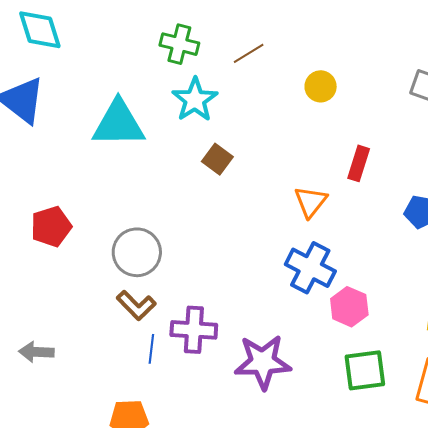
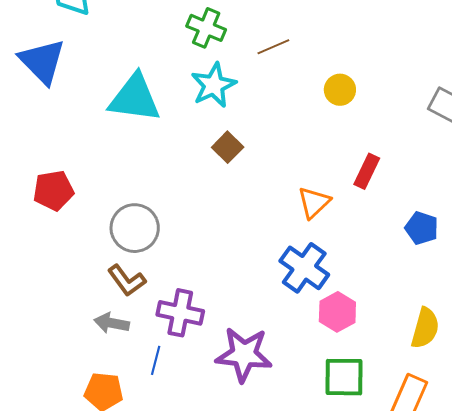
blue line: (151, 349) -> (156, 360), moved
gray arrow: (36, 352) -> (112, 323), moved

